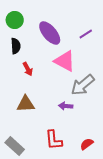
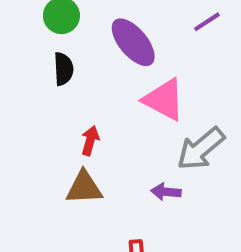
purple line: (86, 34) -> (207, 22), moved
red arrow: (28, 69) -> (90, 141), moved, turned -136

